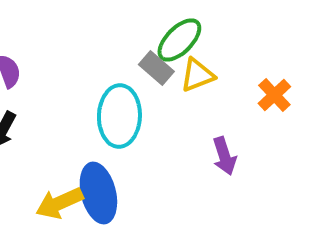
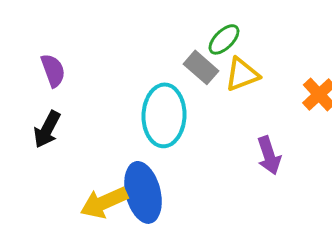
green ellipse: (179, 40) -> (224, 39), size x0.7

